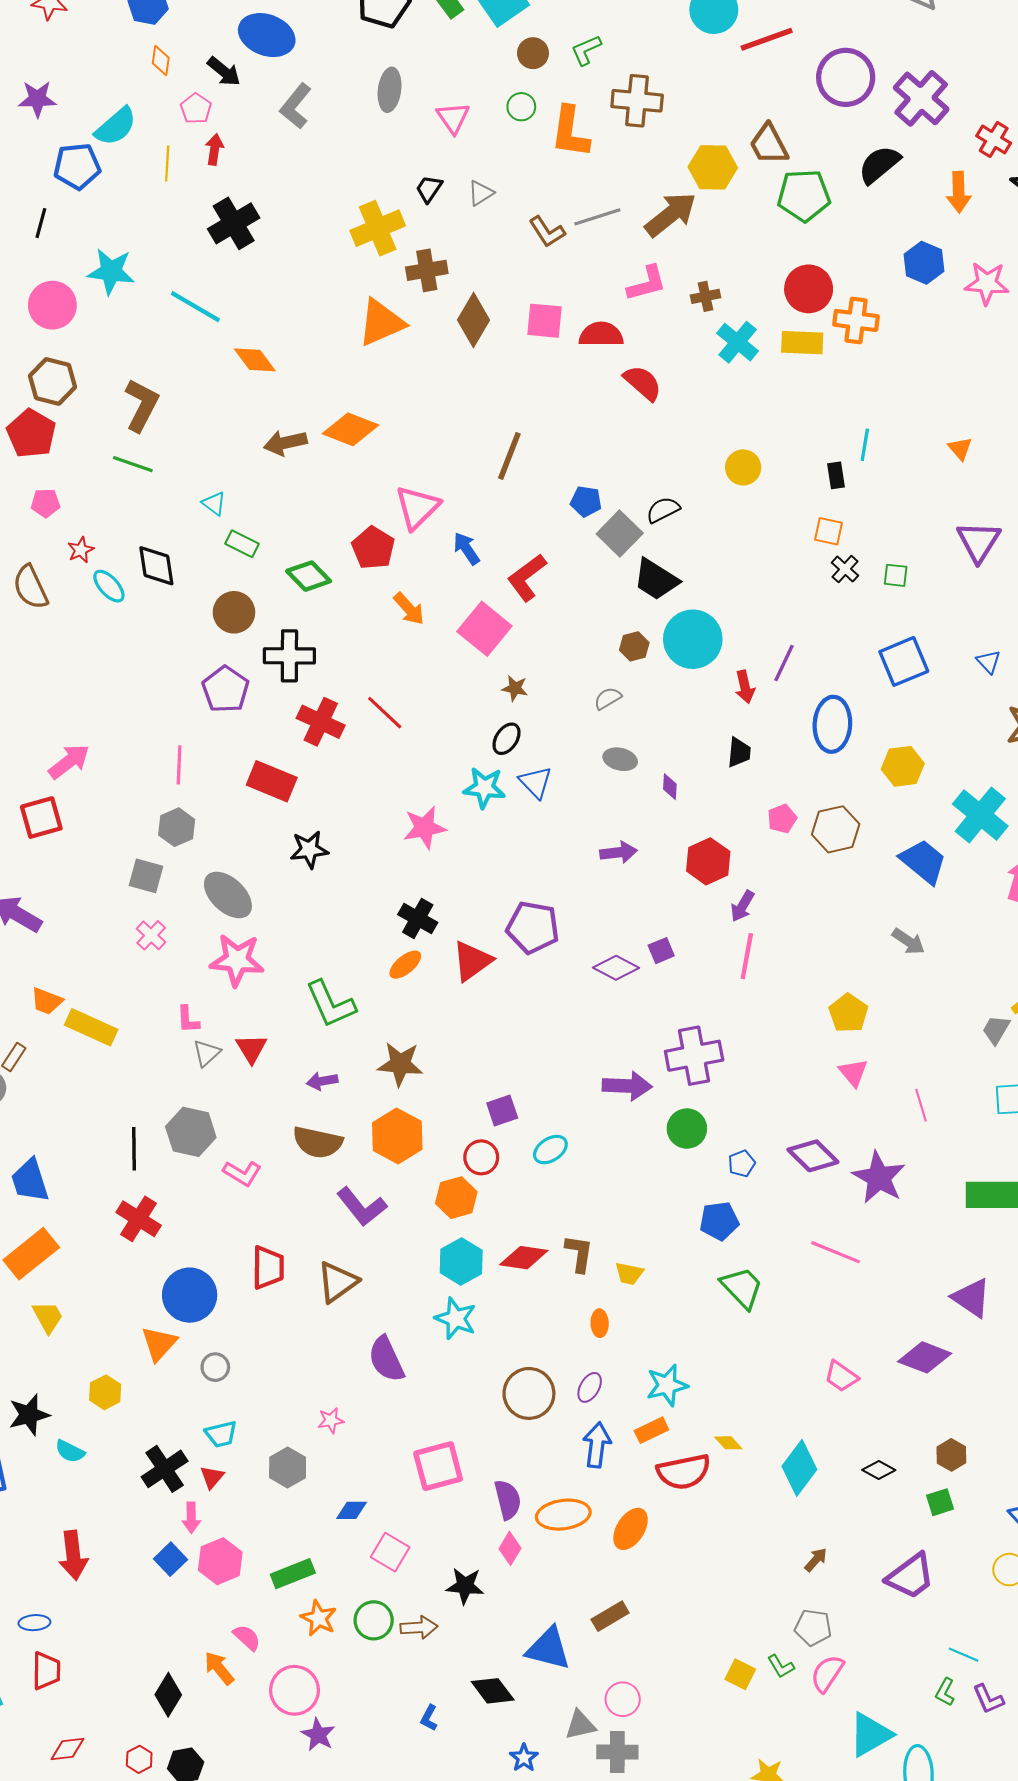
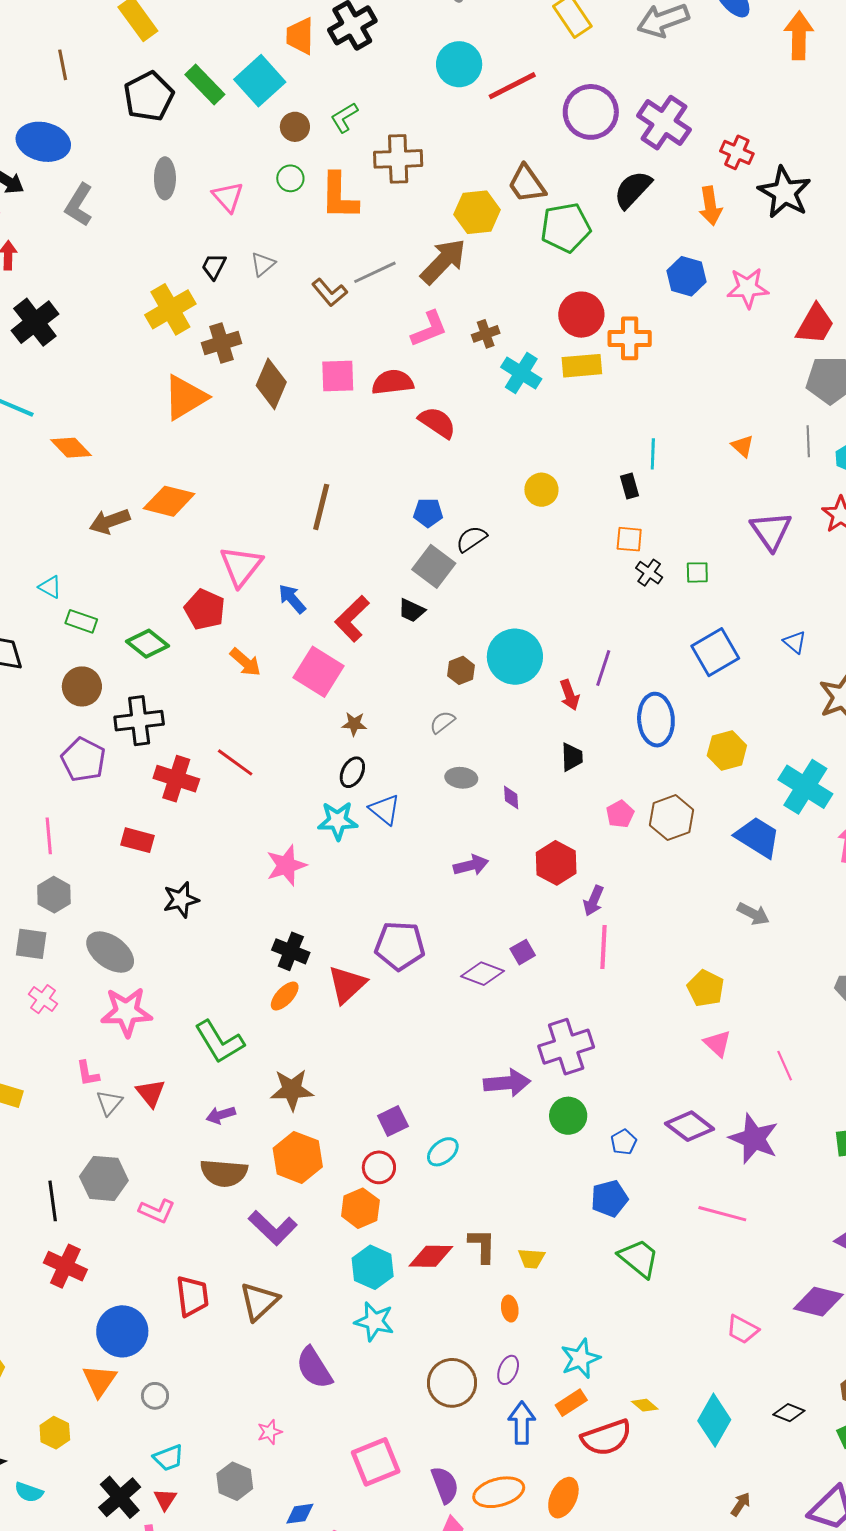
blue pentagon: (586, 501) -> (428, 513), moved
black trapezoid: (656, 579) -> (412, 610), moved, size x0.6
red rectangle: (272, 781) -> (138, 840), size x0.7

